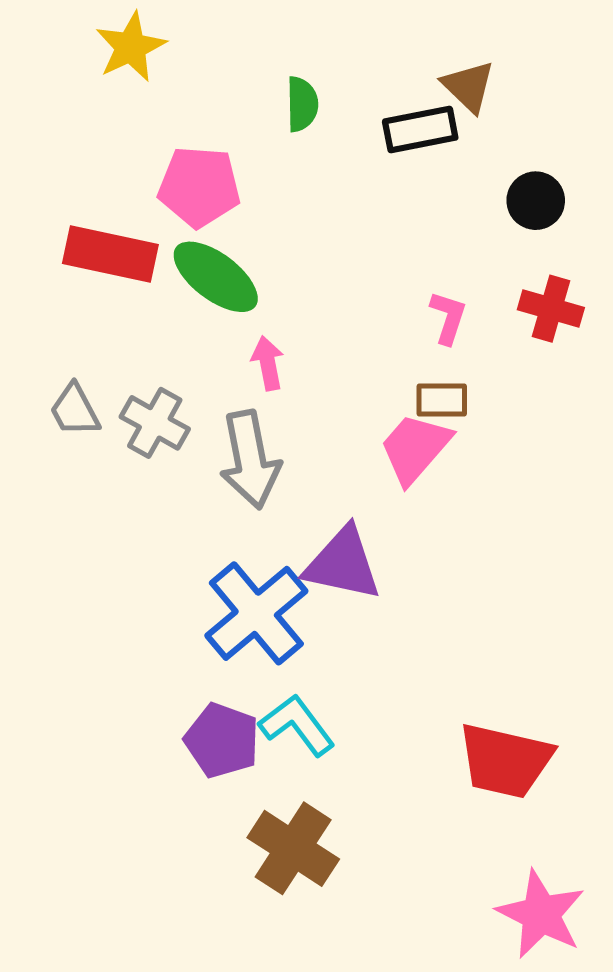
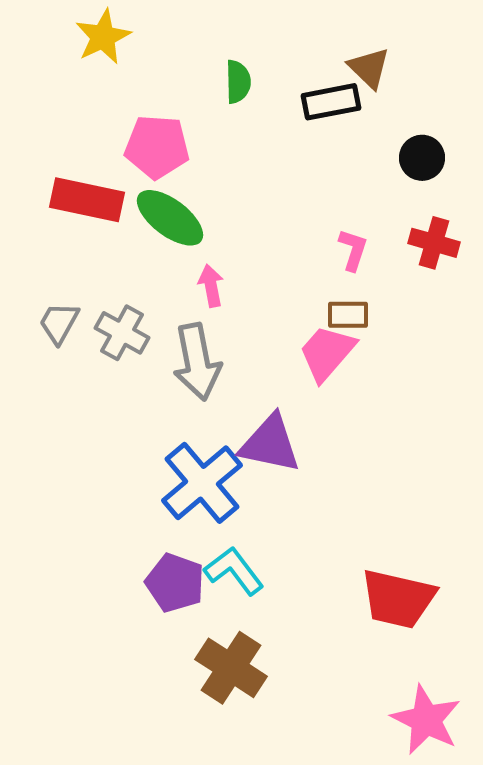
gray trapezoid: (75, 410) -> (59, 323), turned 57

